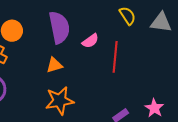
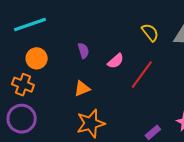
purple semicircle: (59, 27) -> (83, 51), size x0.5
red line: (115, 57) -> (142, 75), turned 36

